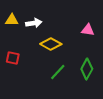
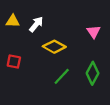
white arrow: (34, 23) -> (36, 24), turned -42
pink triangle: (88, 30) -> (94, 32), turned 48

